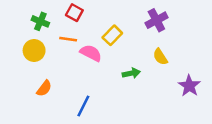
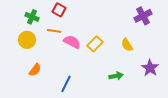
purple cross: (156, 20) -> (143, 16), moved
yellow rectangle: (112, 35) -> (95, 44), moved
green arrow: (131, 73) -> (116, 76), moved

